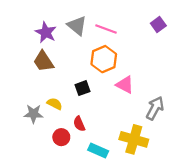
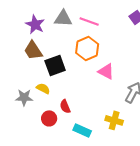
gray triangle: (77, 26) -> (63, 18), turned -36
black square: (83, 88) -> (55, 65), moved, size x1.5
yellow cross: (134, 139) -> (114, 120), size x0.7

